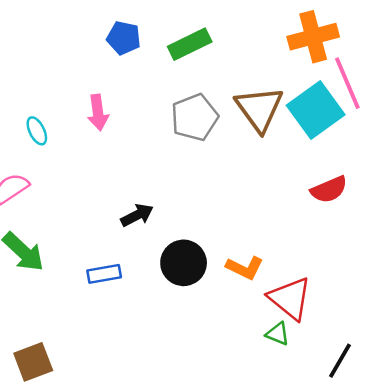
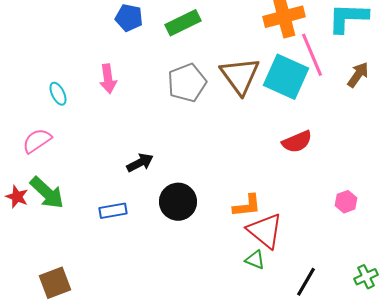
cyan square: (316, 110) -> (286, 77), turned -30
orange L-shape: (245, 268) -> (247, 206), moved, turned -32

